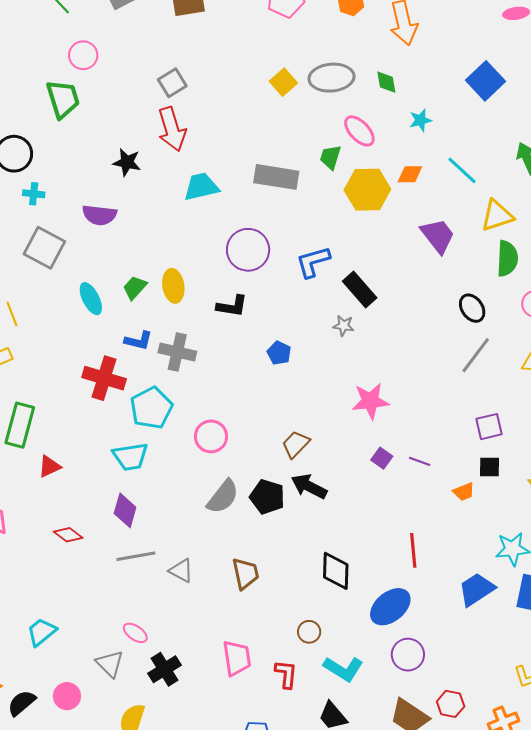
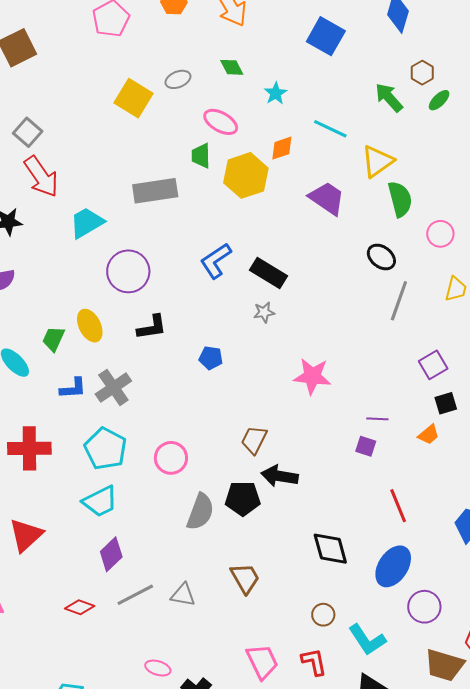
gray ellipse: (331, 78) -> (178, 79), size x0.6
yellow square: (283, 82) -> (133, 98), size x1.4
purple circle: (248, 250) -> (128, 271), moved
gray cross: (177, 352) -> (113, 388), turned -30
red cross: (104, 378) -> (29, 448), moved
pink star: (370, 401) -> (312, 376), turned 30
purple square: (382, 458) -> (366, 446), moved
red triangle: (49, 467) -> (26, 535), size x1.5
purple diamond: (125, 510) -> (111, 554), turned 48
red diamond: (68, 535) -> (80, 607), moved
cyan L-shape: (343, 669) -> (367, 640), turned 42

